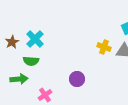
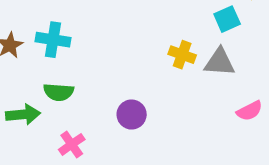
cyan cross: (35, 39) -> (53, 40), turned -36
green semicircle: (31, 61) -> (59, 92), moved

